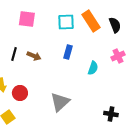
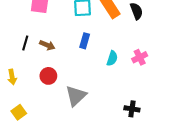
pink cross: (118, 56) -> (140, 57), moved
red circle: (20, 93) -> (48, 76), moved

